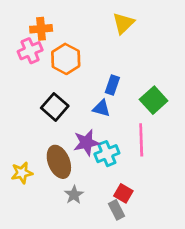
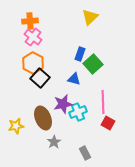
pink cross: (30, 51) -> (33, 37), moved, turned -30
orange hexagon: (66, 59) -> (33, 63), moved
blue rectangle: (112, 85) -> (80, 54), moved
green square: (154, 100) -> (93, 64), moved
red square: (123, 193) -> (108, 123), moved

